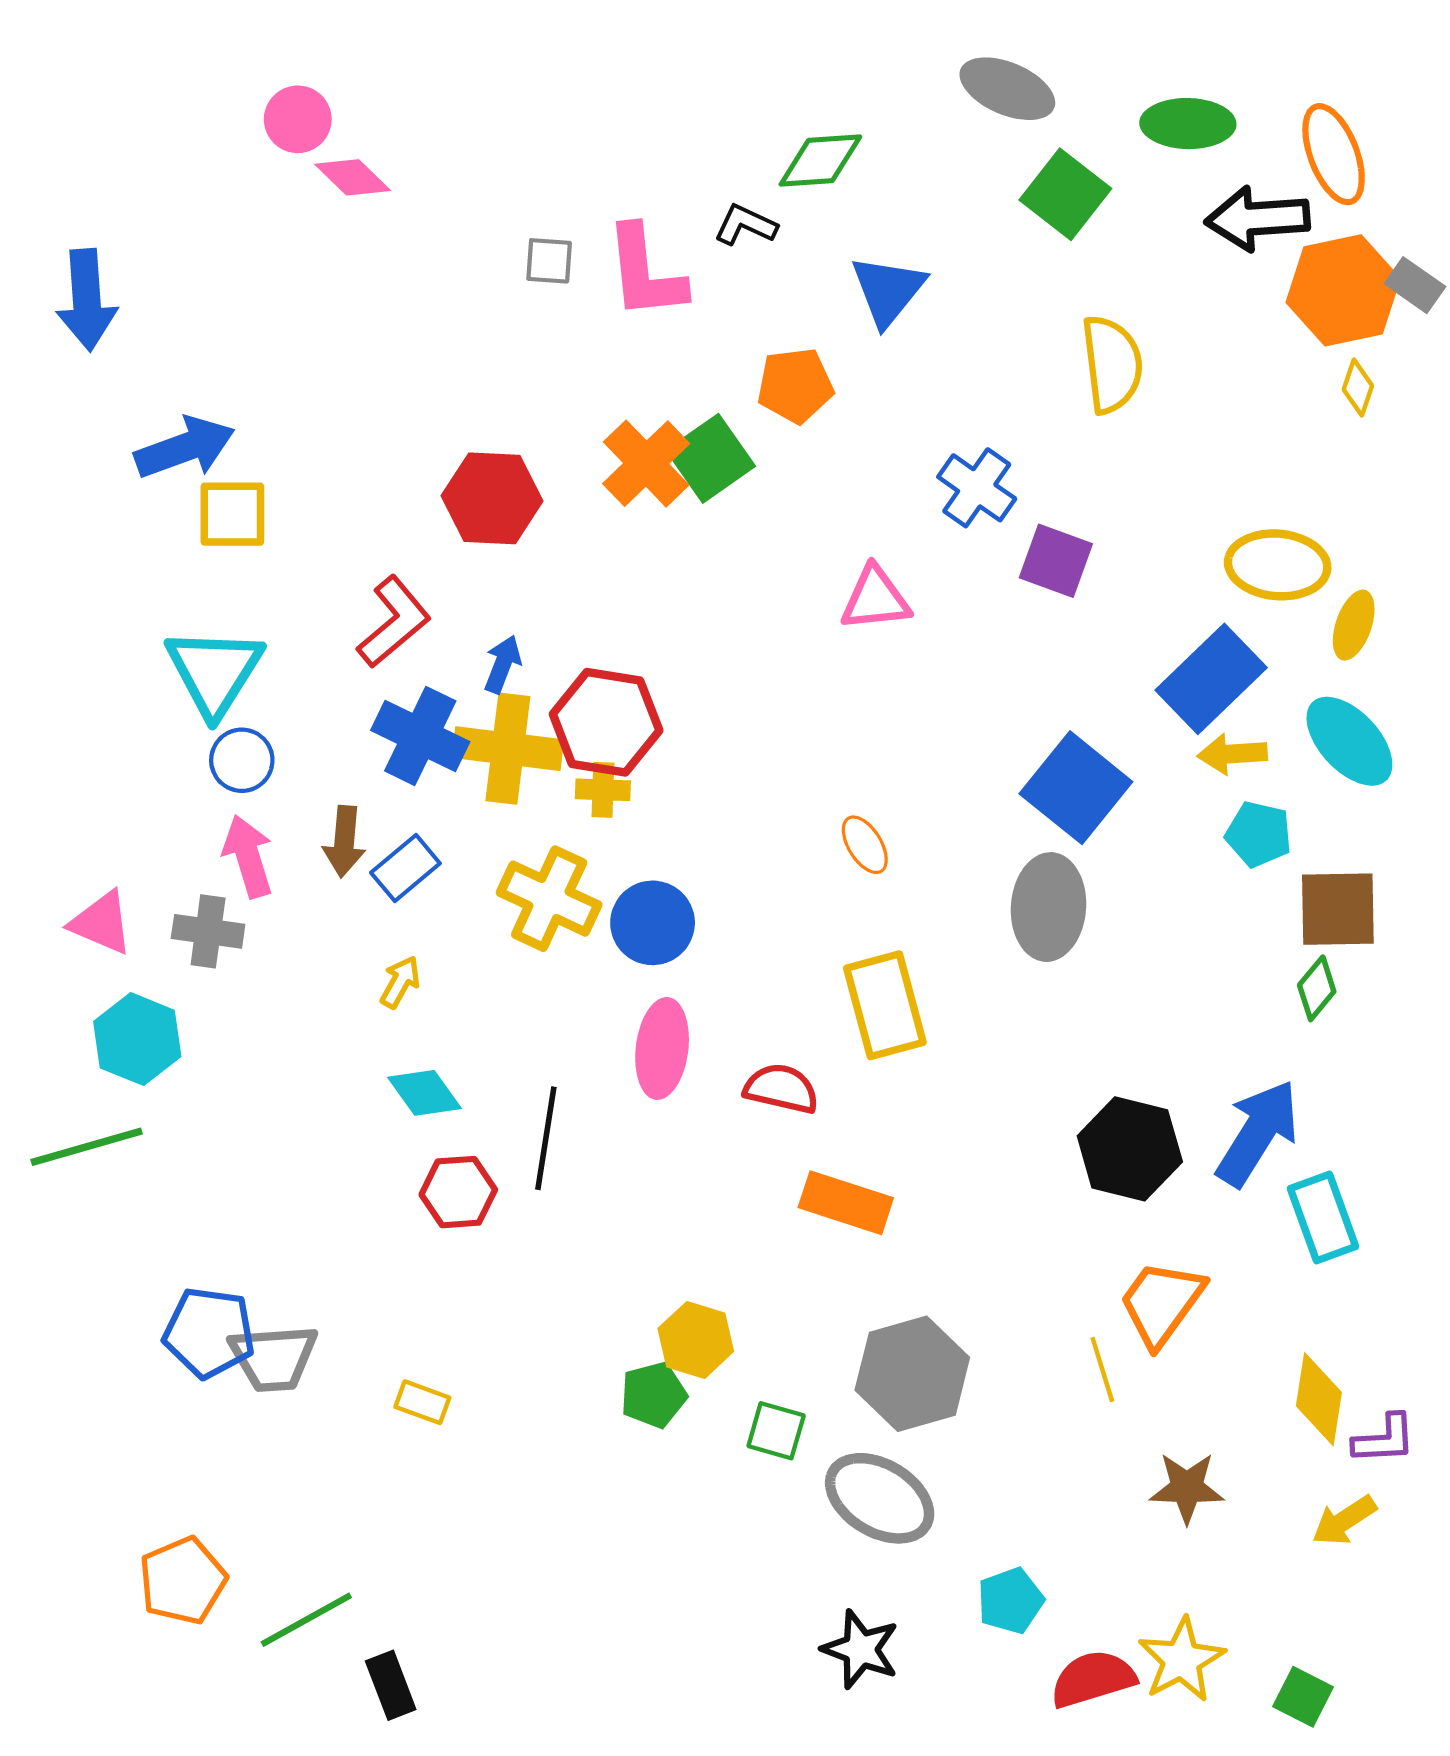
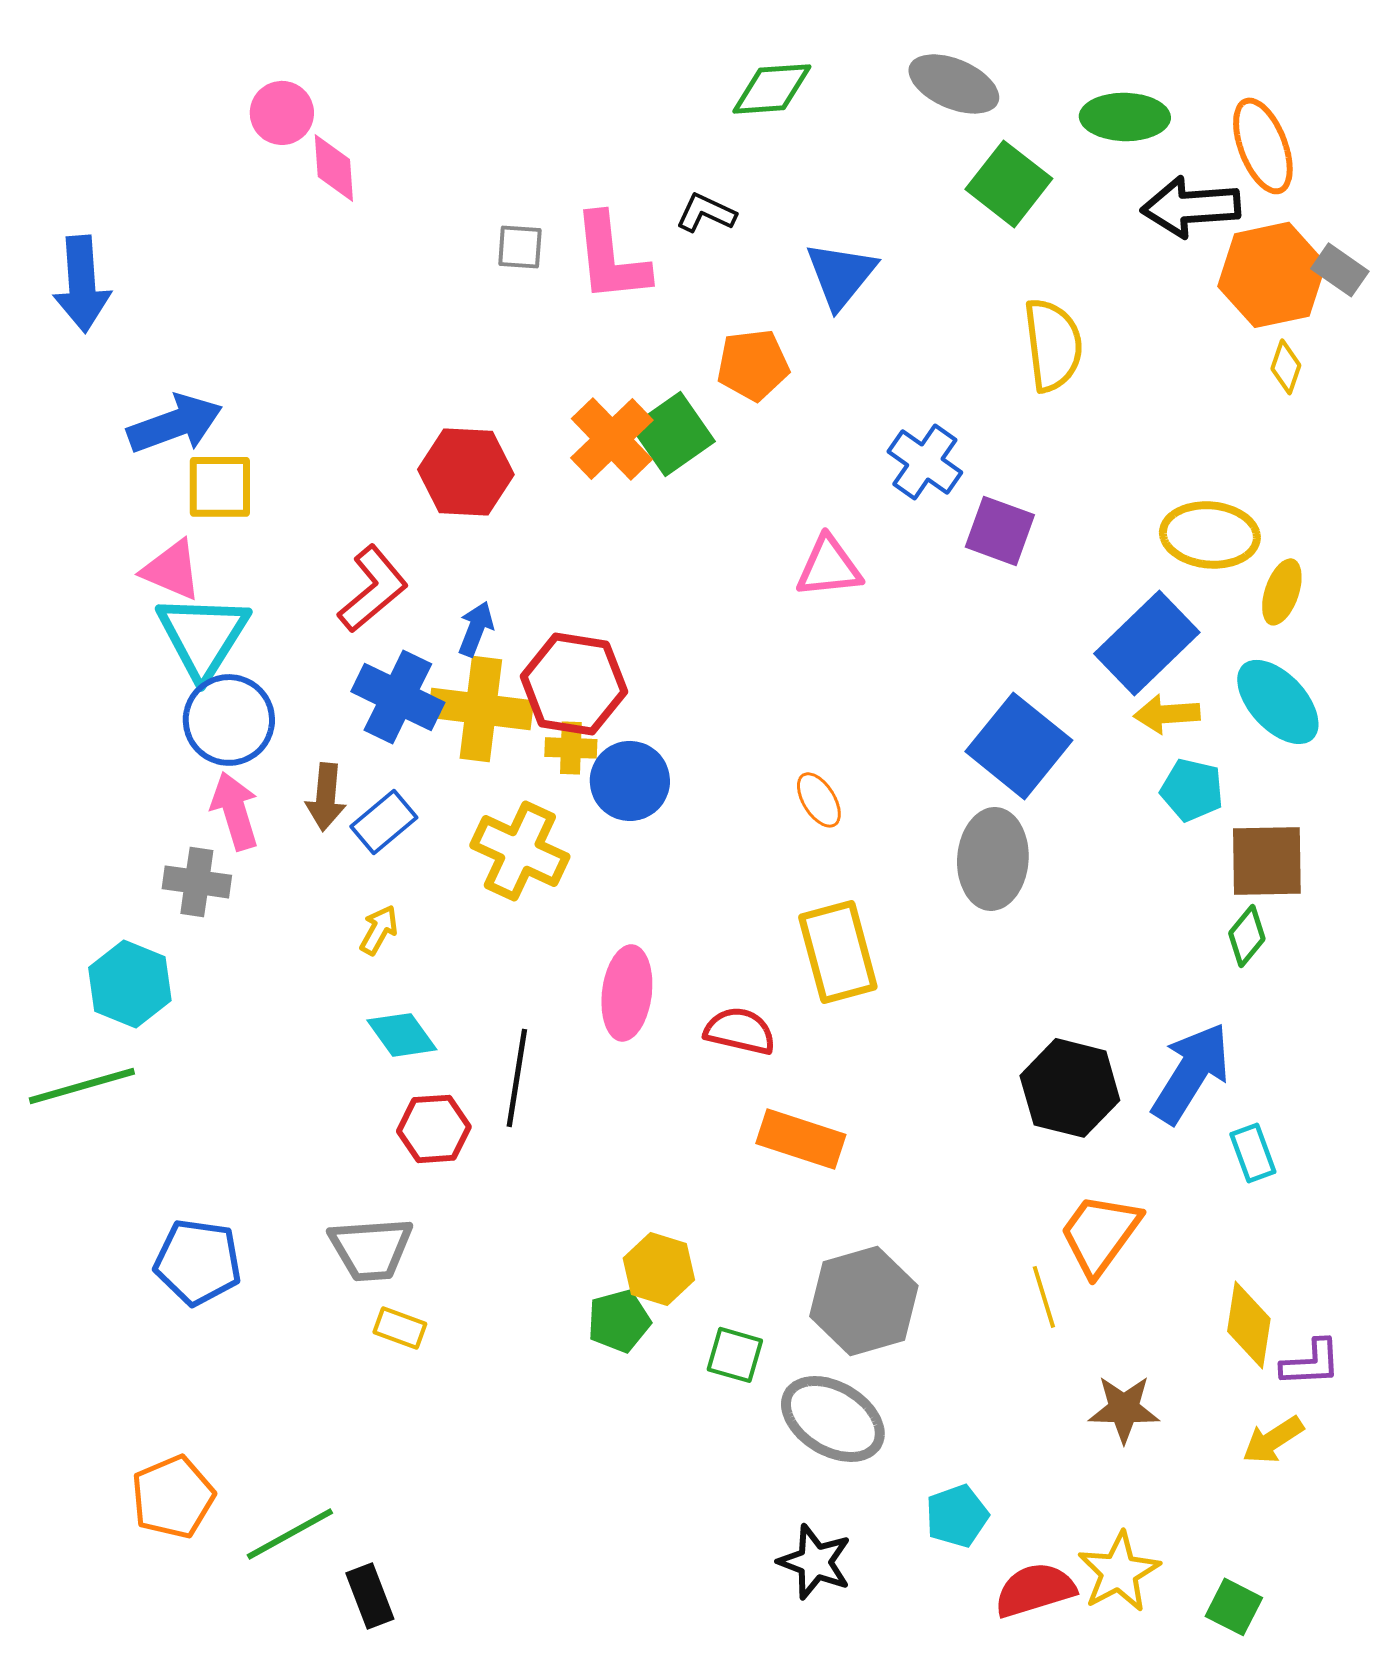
green diamond: (820, 160) -> (772, 89), moved
pink diamond: (353, 177) -> (334, 168), turned 42
blue circle: (242, 760) -> (229, 720), size x1.5
pink triangle: (101, 923) -> (172, 570), moved
blue circle: (653, 923) -> (630, 781), moved
cyan rectangle: (1323, 1217) -> (1253, 1153), size x0.7
gray trapezoid: (273, 1358) -> (371, 1249), moved

